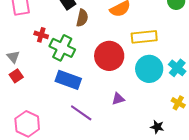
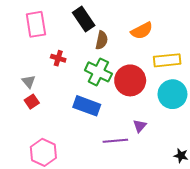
green cross: (62, 48) -> (98, 72), moved
purple triangle: (118, 99) -> (140, 126), turned -32
purple line: (81, 113) -> (115, 141), moved, turned -40

